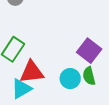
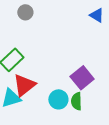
red triangle: (32, 72) -> (24, 85), turned -45

